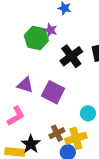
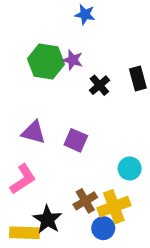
purple star: (50, 30) -> (73, 60), moved
black cross: (71, 56) -> (99, 85), size x0.6
purple square: (53, 92) -> (76, 140), size x0.7

